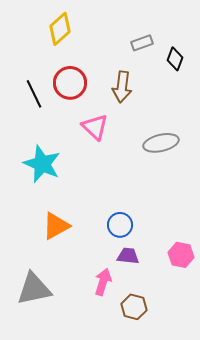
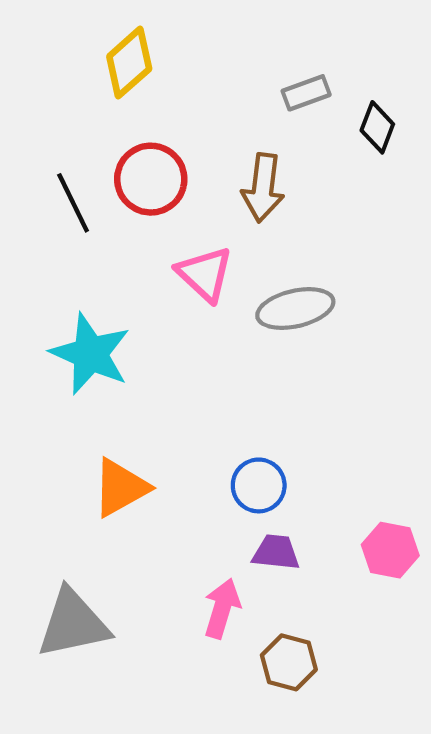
gray ellipse: (161, 143) -> (295, 309), moved

